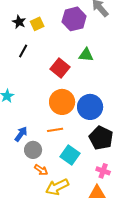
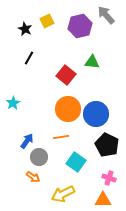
yellow square: (37, 24) -> (47, 21), moved
orange arrow: (41, 170) -> (33, 177), moved

